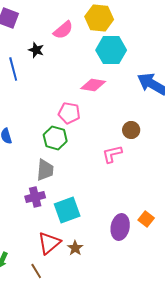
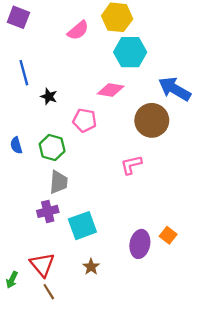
black star: (36, 50) -> (49, 97), moved
brown circle: (131, 130) -> (152, 120), moved, size x1.8
green hexagon: (55, 138) -> (52, 147), moved
red triangle: (49, 243) -> (42, 265), moved, turned -30

